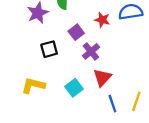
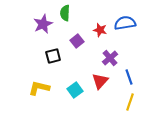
purple cross: (91, 51) -> (110, 58), moved
blue line: (112, 104) -> (129, 77), moved

